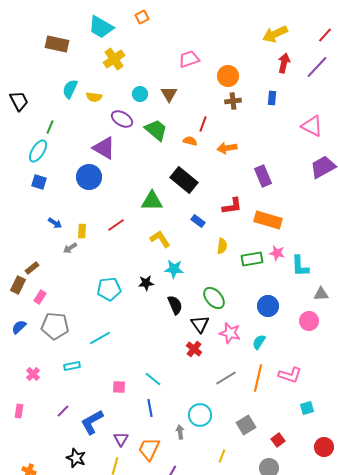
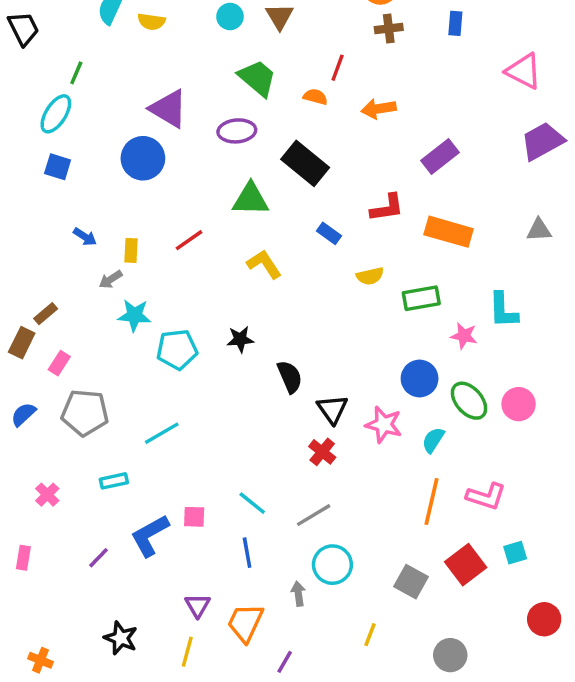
purple ellipse: (122, 119) -> (237, 131), moved, turned -35
purple rectangle: (263, 176) -> (440, 157), turned 75
yellow semicircle: (222, 246) -> (370, 276), turned 70
pink star: (277, 253) -> (464, 336), moved
cyan star: (174, 269) -> (134, 315), moved
gray triangle: (321, 294) -> (539, 230), moved
green ellipse: (214, 298) -> (469, 401), moved
blue circle: (268, 306) -> (420, 378), moved
gray line: (226, 378) -> (314, 515), moved
blue L-shape: (92, 422) -> (150, 536), moved
gray square: (246, 425) -> (411, 582), turned -30
red square: (278, 440) -> (466, 565), moved, size x1.6

